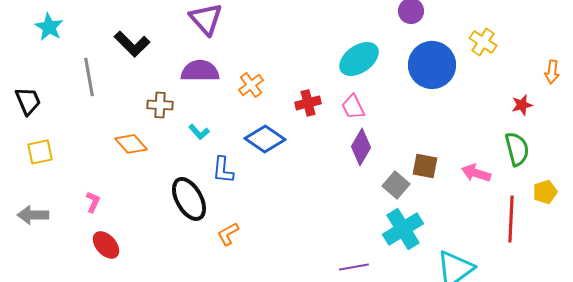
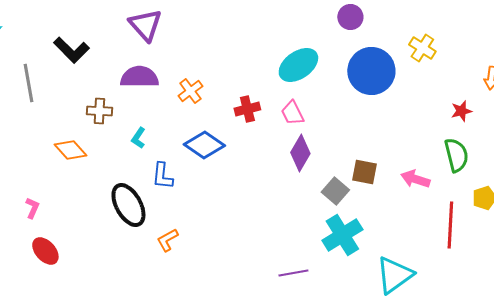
cyan L-shape: (199, 132) -> (138, 138), turned 75

